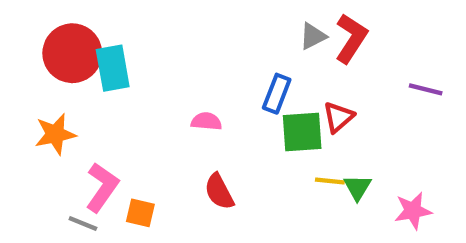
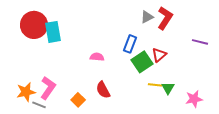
green square: (302, 132) -> (142, 62), turned -30
orange star: (55, 134) -> (26, 92), moved
orange square: (140, 213) -> (78, 100), moved, turned 32

